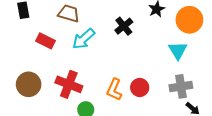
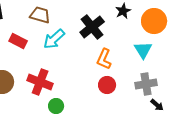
black cross: (124, 26) -> (92, 27), size x1.4
orange L-shape: (114, 90) -> (104, 59), moved

